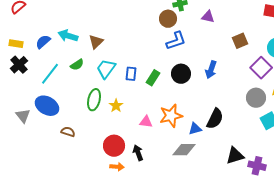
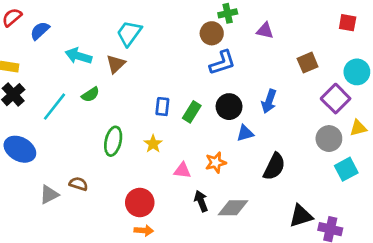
blue semicircle: (43, 42) -> (40, 31), moved
cyan trapezoid: (106, 69) -> (129, 33), moved
blue ellipse: (47, 106) -> (20, 149), moved
yellow star: (116, 106) -> (153, 144), moved
gray triangle: (23, 116) -> (49, 194), moved, turned 42
orange star: (171, 116) -> (216, 163), size x0.7
blue triangle: (195, 129) -> (245, 133), moved
black arrow: (138, 153) -> (201, 201), moved

